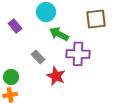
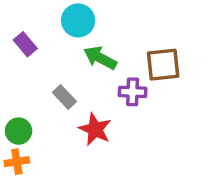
brown square: (96, 19) -> (163, 65), moved
purple cross: (78, 54) -> (133, 92), size x0.7

